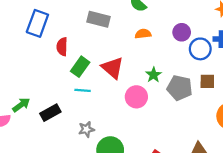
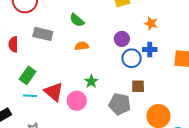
purple circle: (182, 32) -> (122, 39), moved
red semicircle: (62, 47) -> (13, 44), moved
red triangle: (113, 68) -> (54, 92), moved
gray pentagon: (180, 88) -> (120, 104), moved

